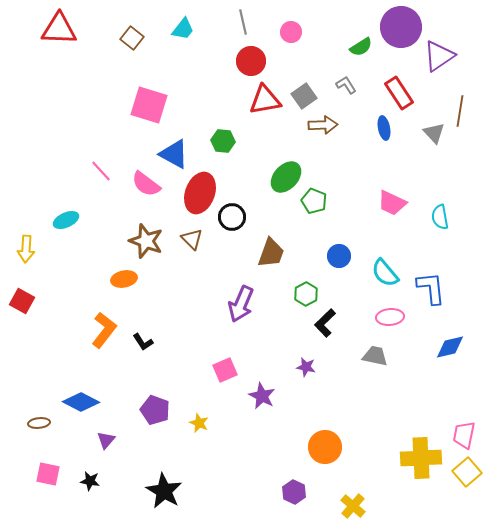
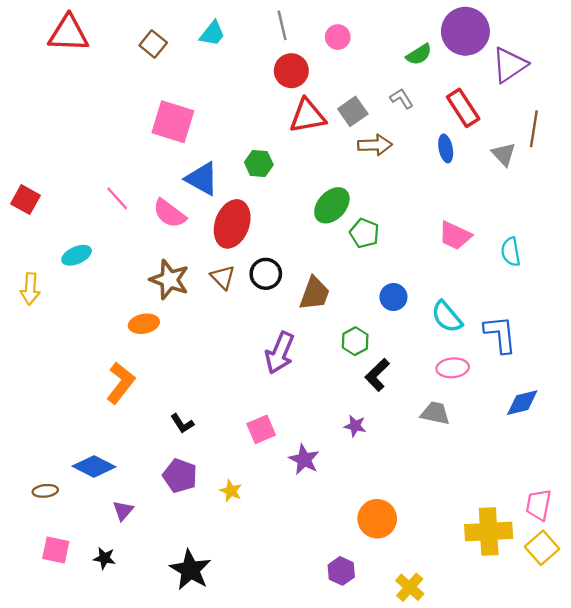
black circle: (232, 217) -> (266, 274), moved
red square: (22, 301) -> (26, 200), moved
black L-shape: (143, 342) -> (182, 424), moved

